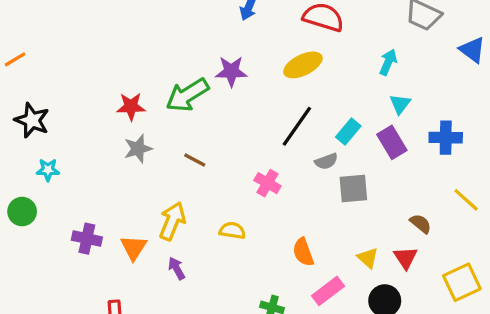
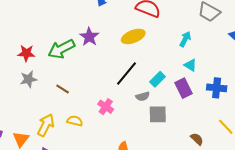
purple star: (231, 71) -> (89, 37), turned 30
cyan triangle: (400, 104) -> (190, 65), turned -40
yellow semicircle: (232, 231) -> (75, 121), moved

